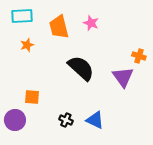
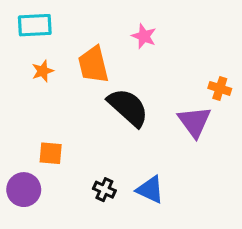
orange trapezoid: (59, 27) -> (93, 65), moved

